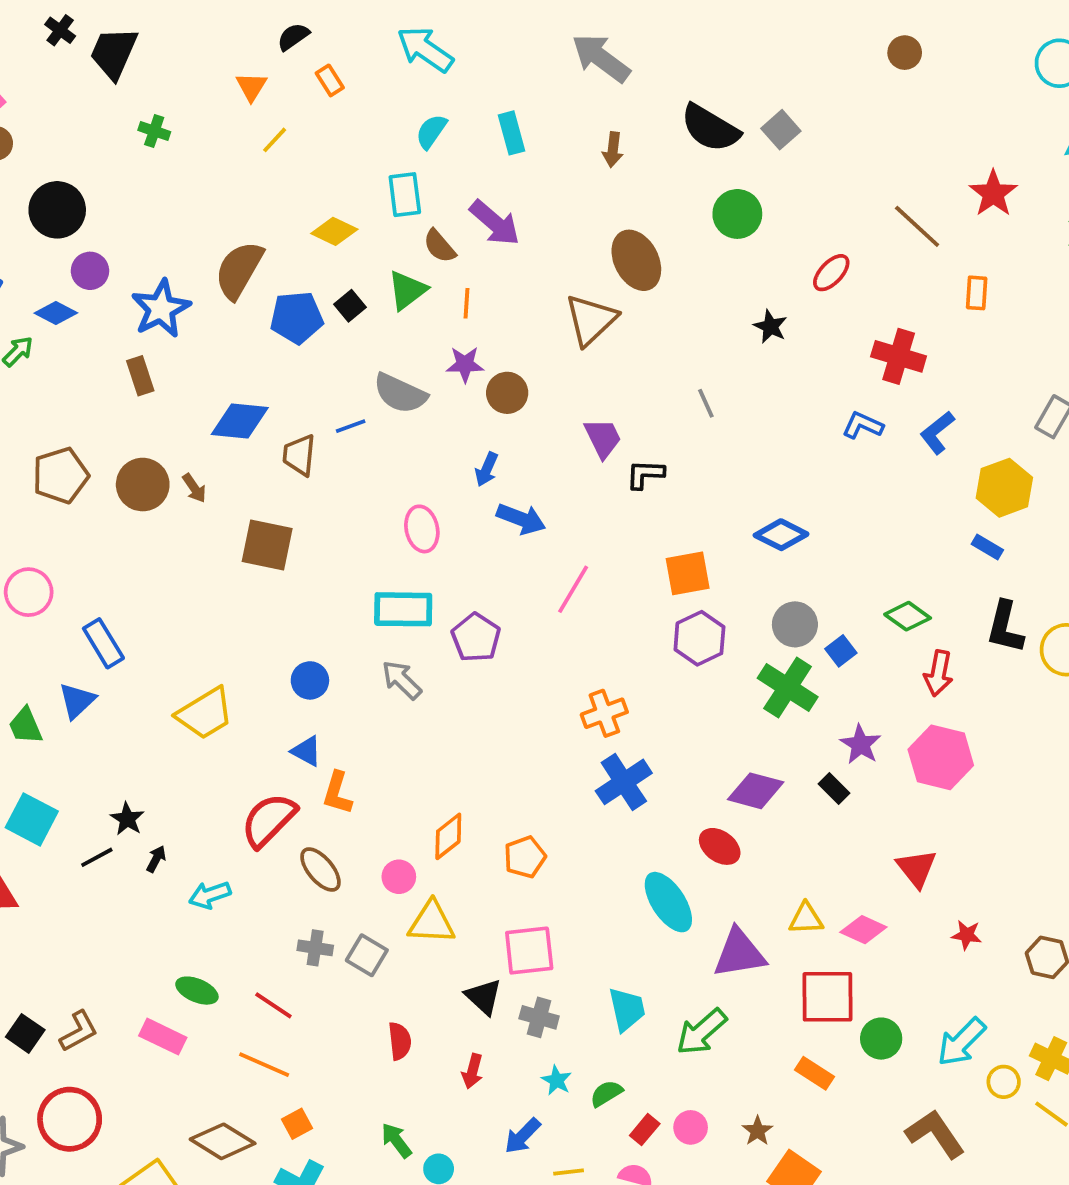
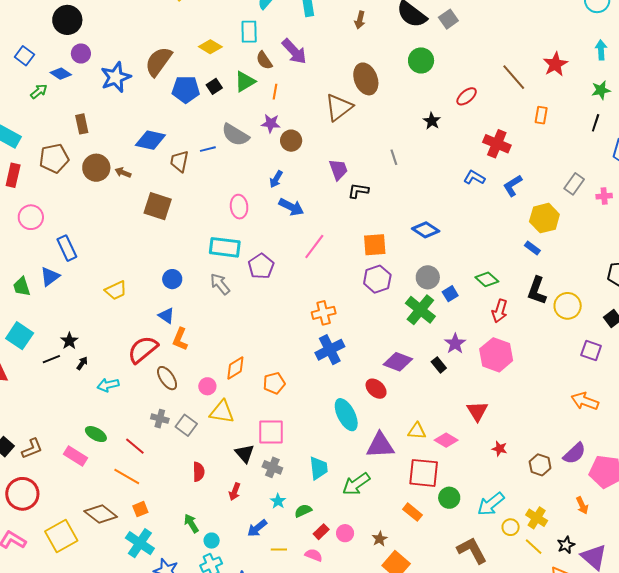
brown rectangle: (140, 376) -> (82, 124), moved
brown arrow: (194, 488) -> (123, 172), turned 140
yellow trapezoid: (205, 713) -> (116, 290), size x0.7

